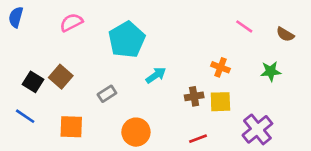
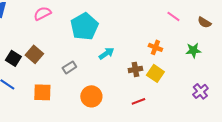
yellow square: (220, 102) -> (155, 73), turned 36
purple cross: (257, 129) -> (200, 91), moved, size x0.7

